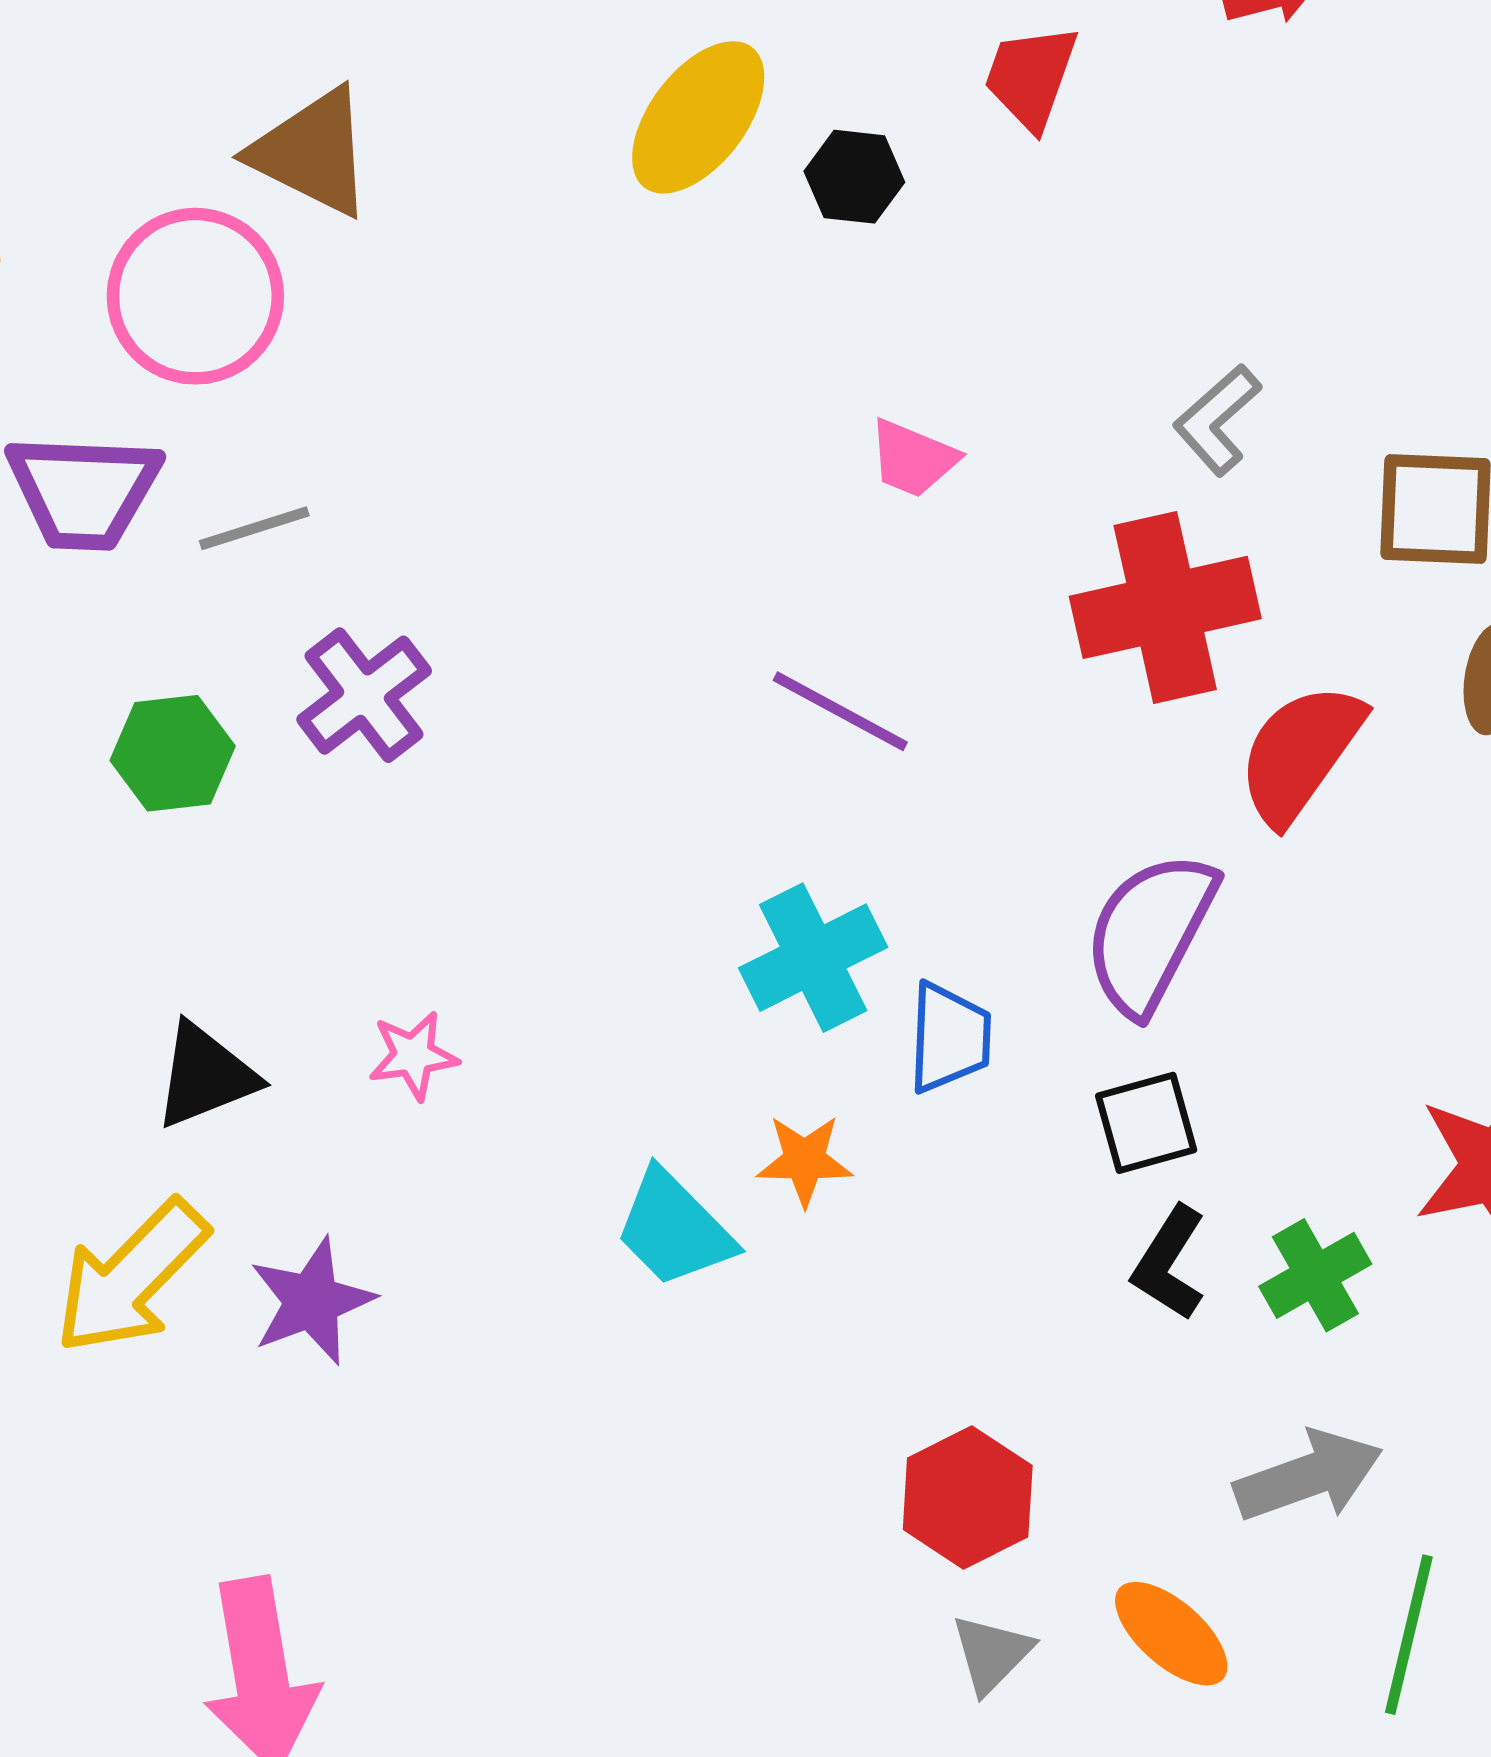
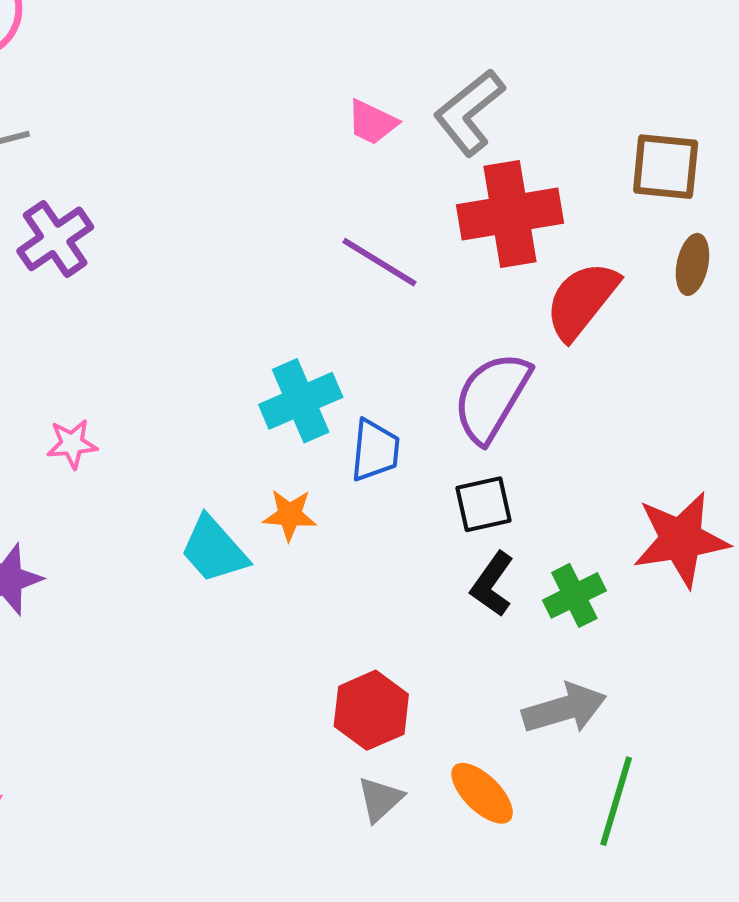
gray L-shape: (1217, 420) -> (469, 112), moved, size x1.4
purple line: (840, 711) -> (379, 262), moved

